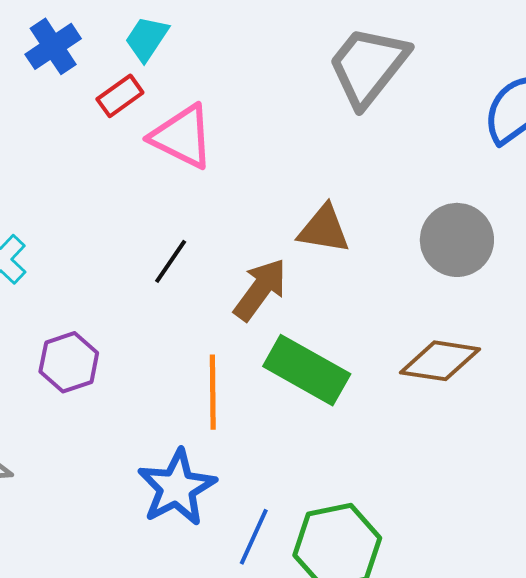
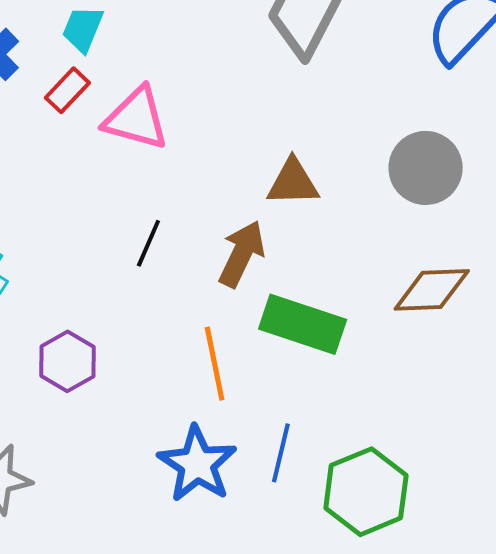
blue line: (254, 537) -> (281, 453), moved

